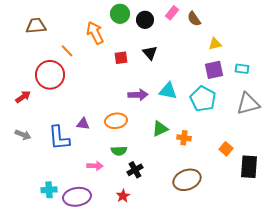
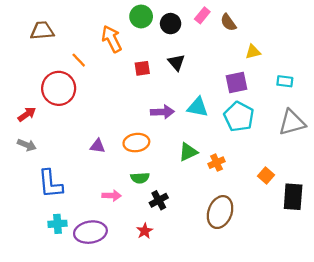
purple square: (214, 70) -> (237, 82), moved
gray arrow: (23, 135) -> (27, 145), moved
blue L-shape: (59, 138) -> (50, 184), moved
orange cross: (184, 138) -> (216, 163), turned -32
brown ellipse: (187, 180) -> (220, 212), turned -48

